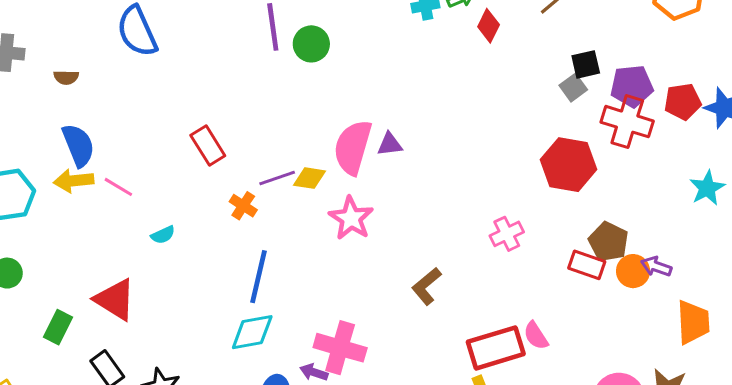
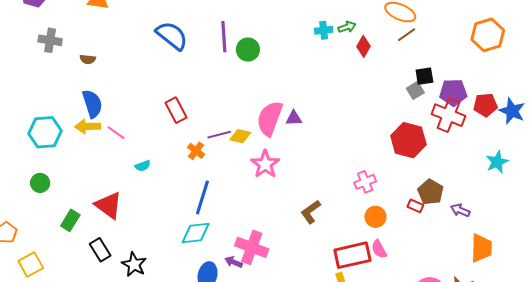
blue semicircle: (137, 31) -> (172, 36), moved, turned 148
red rectangle: (587, 265) -> (415, 206), size x0.7
orange circle: (633, 271) -> (375, 217), moved

